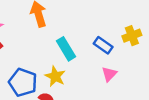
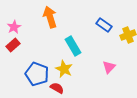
blue rectangle: (103, 45) -> (104, 25), moved

